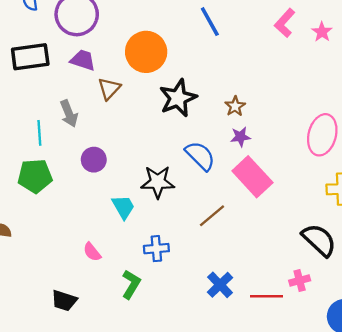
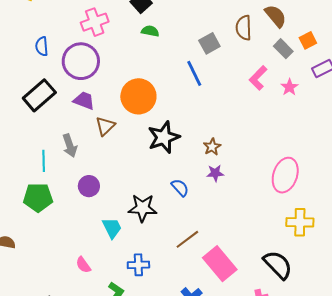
black rectangle: (30, 57) -> (39, 95), turned -36
blue semicircle: (200, 156) -> (180, 188), size x0.7
pink rectangle: (252, 177) -> (220, 264), moved

